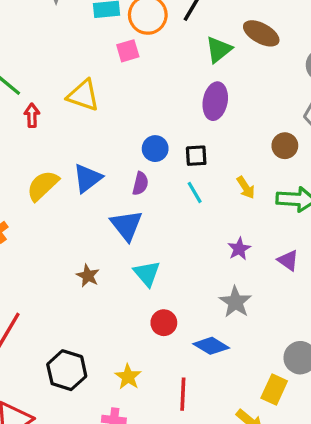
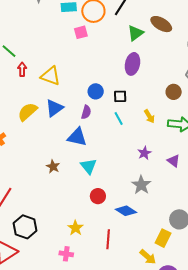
yellow triangle: (83, 95) -> (51, 76), moved
blue triangle: (126, 225) -> (77, 137), turned -40
black hexagon: (67, 370) -> (25, 227), moved

